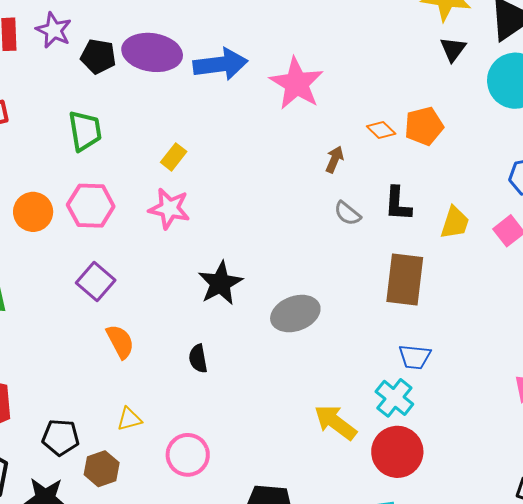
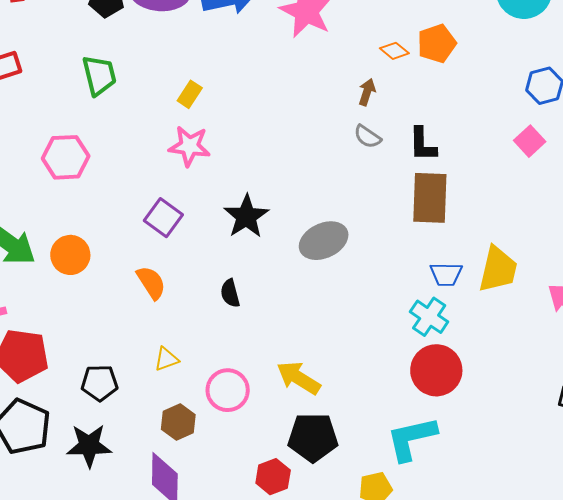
brown arrow: (335, 159) -> (367, 92), moved
black L-shape: (398, 204) -> (423, 144), moved
pink hexagon: (91, 206) -> (66, 157), moved
orange circle: (33, 212) -> (70, 255), moved
yellow trapezoid: (455, 223) -> (498, 269), moved, size x1.4
purple square: (96, 281) -> (163, 218), moved
yellow arrow: (335, 422) -> (299, 378), moved
brown hexagon: (102, 469) -> (178, 422), moved

